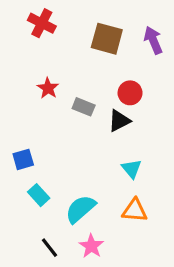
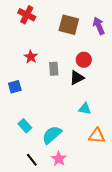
gray rectangle: (84, 107) -> (54, 69), turned 64
blue square: (23, 159) -> (15, 87), moved
cyan triangle: (132, 169) -> (85, 109), turned -40
orange triangle: (135, 211) -> (97, 136), moved

